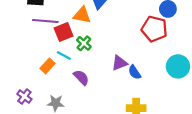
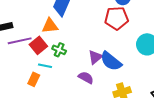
blue semicircle: (135, 72) -> (111, 61), size x1.6
purple semicircle: (81, 77) -> (86, 78), moved

